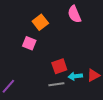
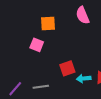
orange square: (40, 22) -> (48, 23), turned 35
gray line: (56, 84) -> (41, 87), moved

